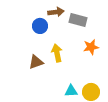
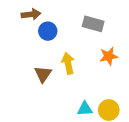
brown arrow: (56, 12) -> (31, 14), moved
brown triangle: (36, 62) -> (43, 74), turned -35

